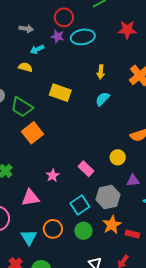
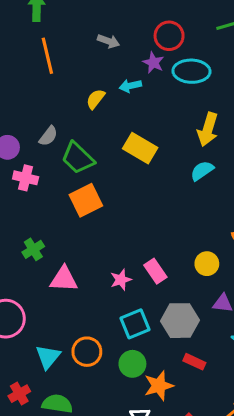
cyan arrow: (37, 49) -> (130, 86), moved
yellow semicircle: (25, 67) -> (96, 99), turned -80
yellow arrow: (101, 72) -> (208, 129), size x1.5
pink star: (53, 175) -> (121, 280), moved
pink triangle: (30, 198) -> (64, 279), moved
orange star: (112, 225) -> (159, 386), moved
red rectangle: (132, 234) -> (194, 362), moved

